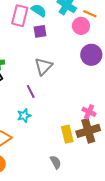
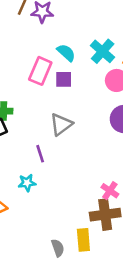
pink rectangle: (20, 16) -> (40, 71), moved
yellow rectangle: (67, 134) -> (83, 240), moved

